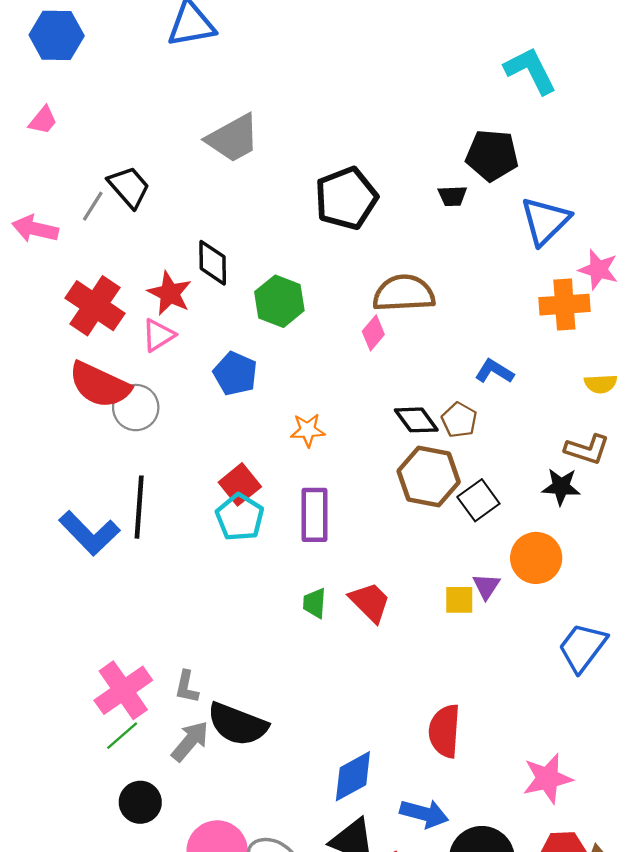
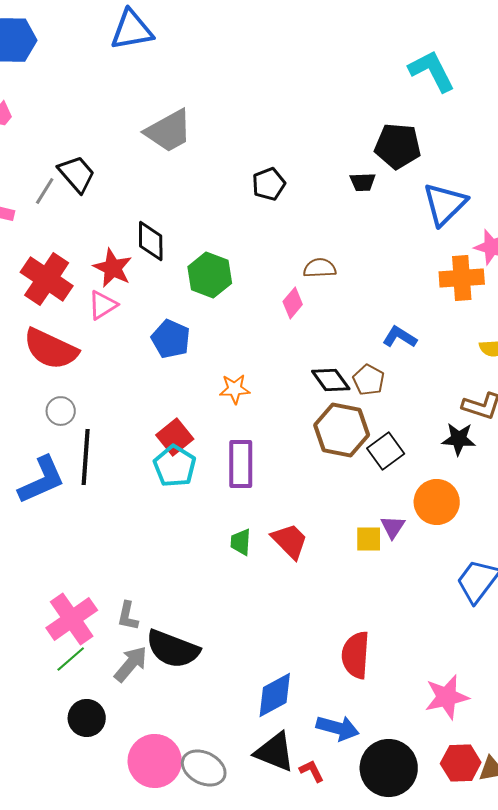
black pentagon: (346, 198) -> (269, 184), size x0.6
brown semicircle: (404, 293) -> (320, 268), size x0.6
gray circle: (136, 408) -> (61, 411), moved, size x0.7
blue L-shape: (89, 533) -> (42, 480), turned -70

